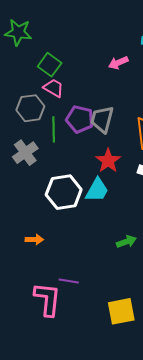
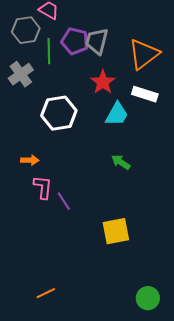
cyan trapezoid: (97, 190) -> (117, 114), moved
green arrow: (126, 242) -> (121, 162), turned -126
purple line: (69, 281) -> (64, 201), turned 48
pink L-shape: (48, 299) -> (43, 187), moved, size x0.7

